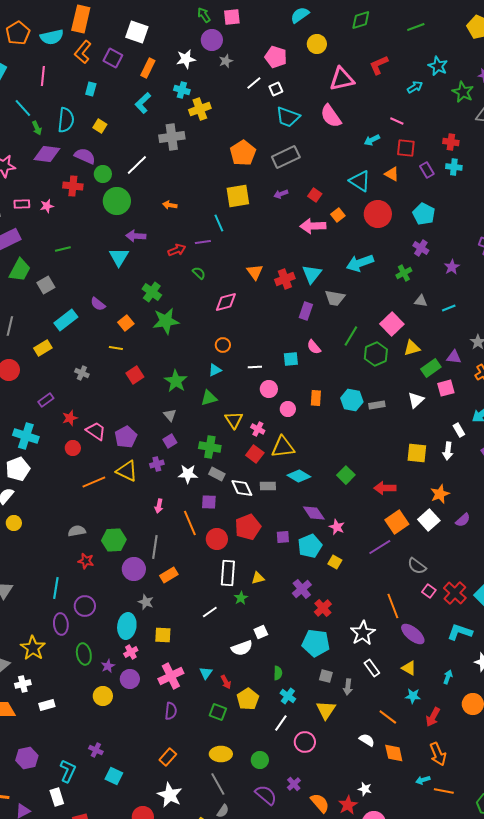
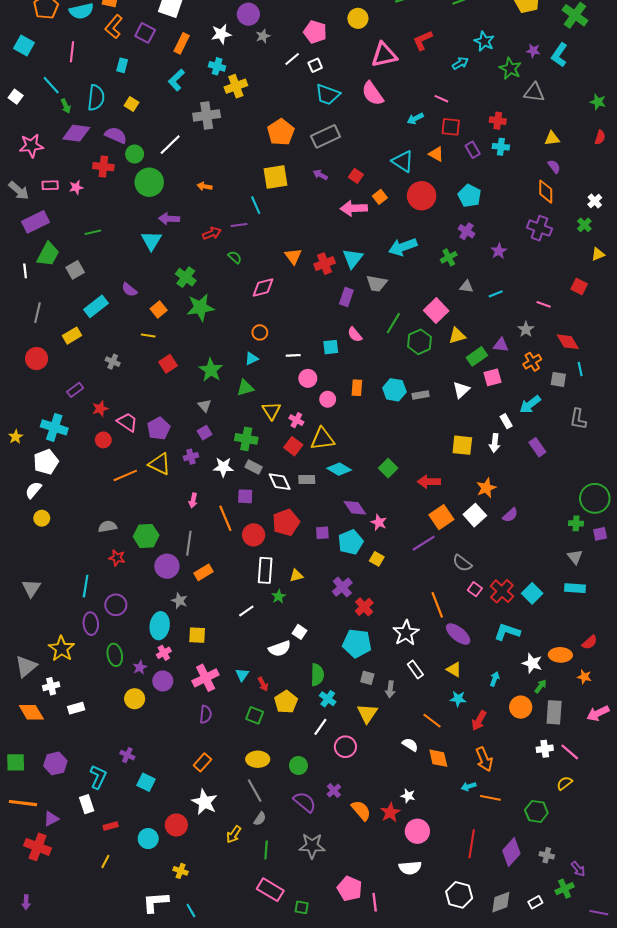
purple arrow: (281, 194) -> (320, 175), turned 48
white square: (261, 632) -> (299, 632), turned -32
green semicircle: (278, 673) -> (317, 675), size x1.5

